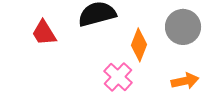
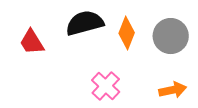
orange diamond: (139, 45) -> (127, 33), moved

